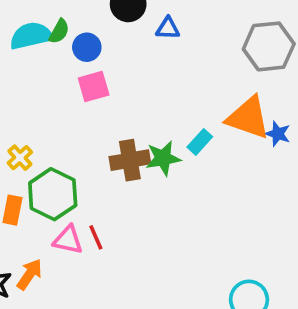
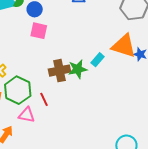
pink square: (94, 87) -> (39, 31), turned 30
red line: (96, 237) -> (44, 99), moved

